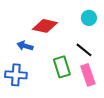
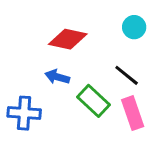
blue arrow: (25, 46) -> (57, 77), moved
green rectangle: (62, 67) -> (93, 101), turned -30

